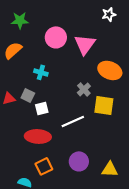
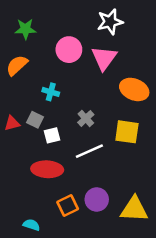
white star: (109, 14) -> (110, 22), moved, size x1.5
gray cross: (84, 89) -> (86, 118), moved
orange square: (44, 166) -> (68, 206), moved
yellow triangle: (110, 169) -> (134, 209), size x1.4

